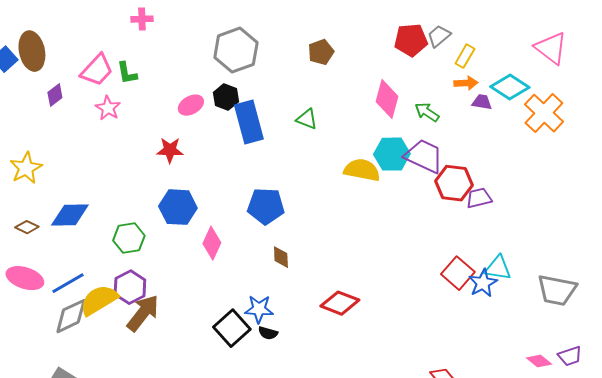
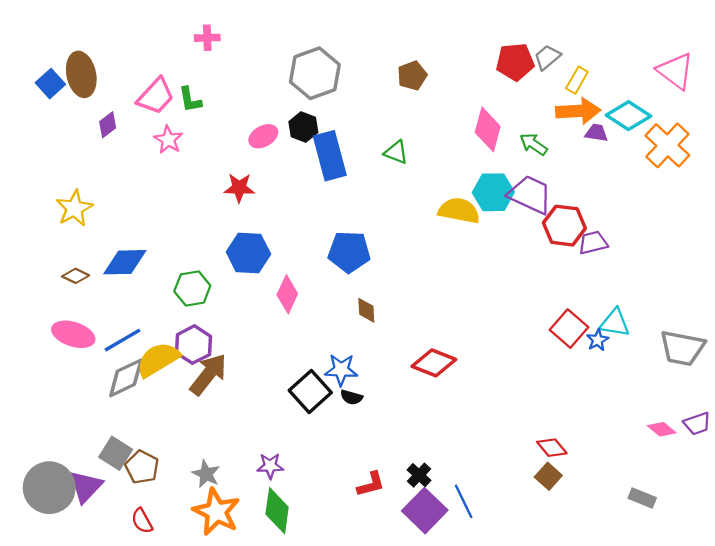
orange arrow: (466, 83) -> (578, 111), size x1.6
blue star: (483, 283) -> (598, 340), size x0.7

